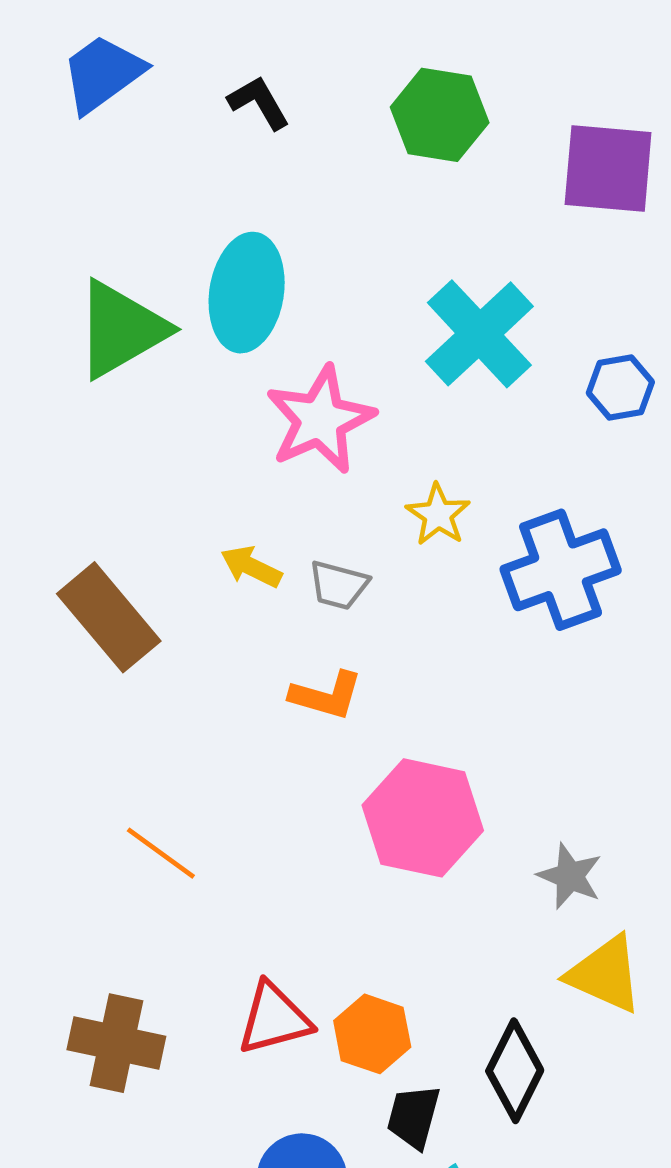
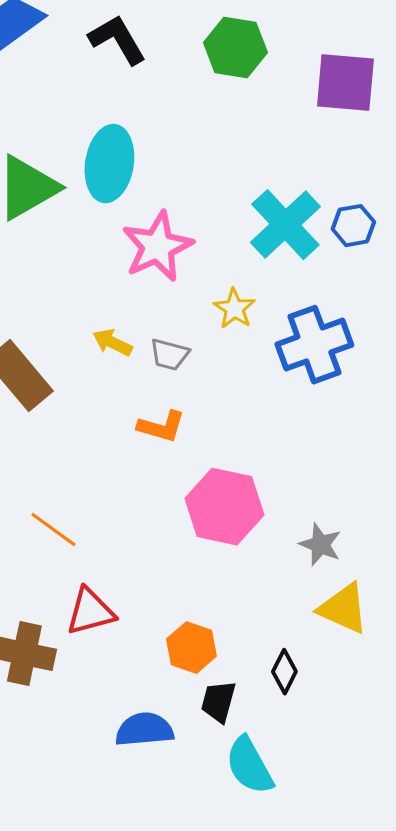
black L-shape: (259, 103) -> (117, 40), size x1.4
cyan cross: (479, 334) -> (285, 225), moved
red triangle: (274, 1019) -> (90, 612), moved
black diamond: (515, 1071) -> (284, 672), size x0.7

